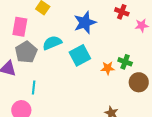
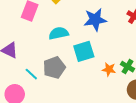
gray pentagon: (26, 52) -> (54, 68), moved
cyan line: (34, 87) -> (31, 74), turned -64

